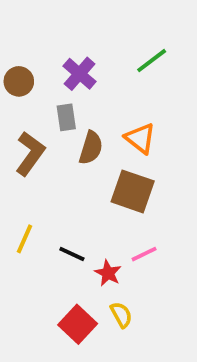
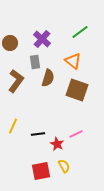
orange triangle: (140, 138) -> (73, 61), moved
brown square: (133, 191) -> (77, 90), moved
black line: (72, 254) -> (38, 134), turned -32
red square: (78, 324) -> (41, 171), turned 36

